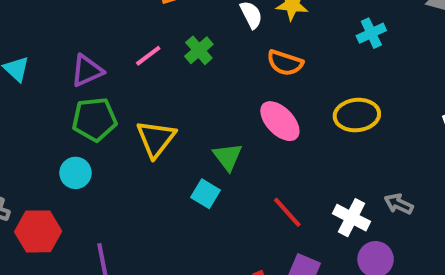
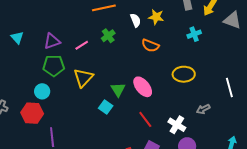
pink line: (148, 56) -> (82, 45), moved
pink ellipse: (280, 121) -> (143, 87), moved
gray arrow: (399, 204) -> (203, 109), moved, turned -56
red hexagon: (38, 231) -> (32, 113), moved

